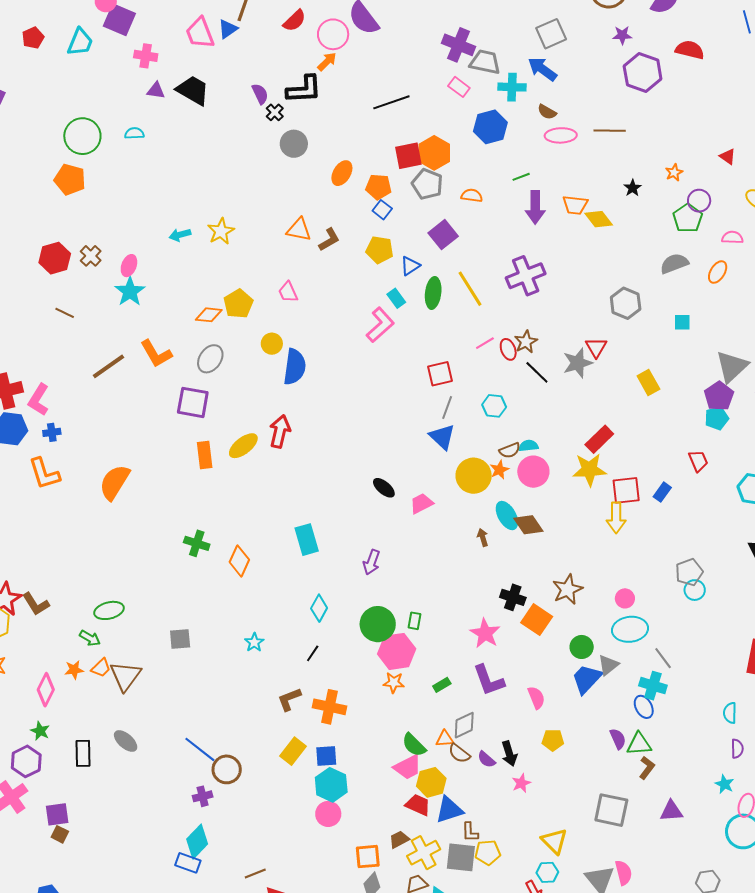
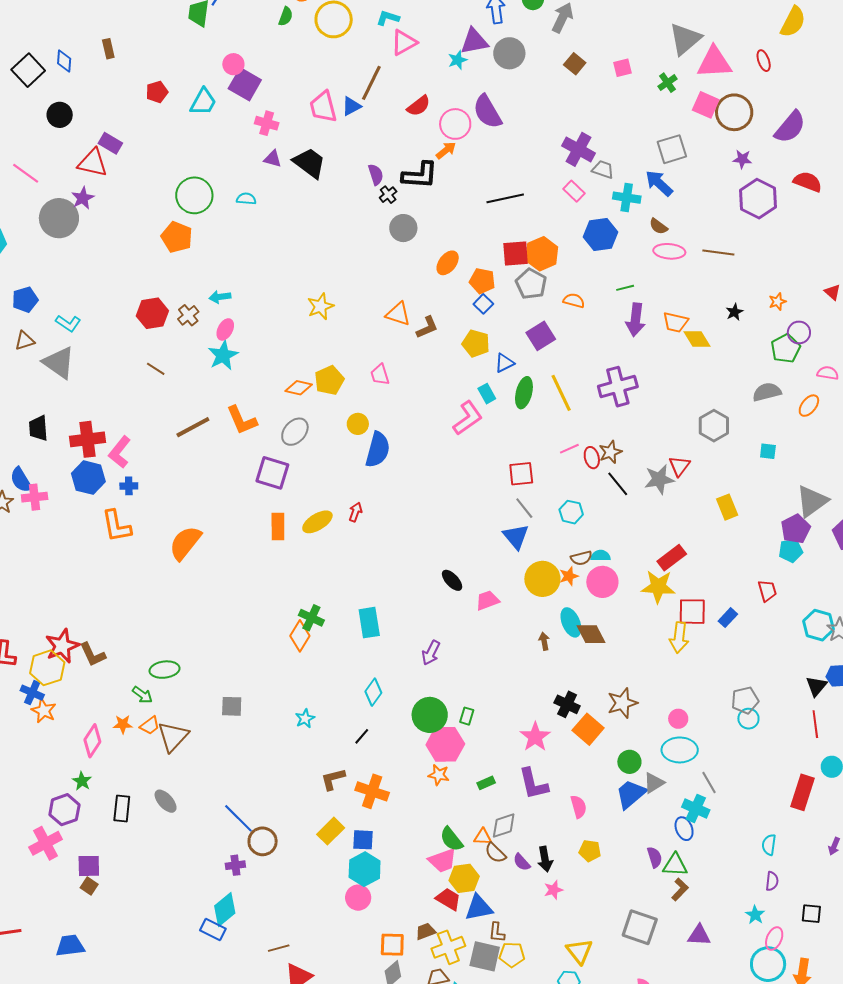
gray trapezoid: (485, 62) -> (603, 170), size x0.7
cyan arrow: (180, 235) -> (220, 297), moved
gray line: (447, 408) -> (524, 508), turned -65
red arrow: (280, 431) -> (355, 512), size x0.6
green cross: (197, 543) -> (311, 618), moved

